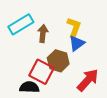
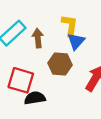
red square: (42, 72) -> (21, 80), moved

